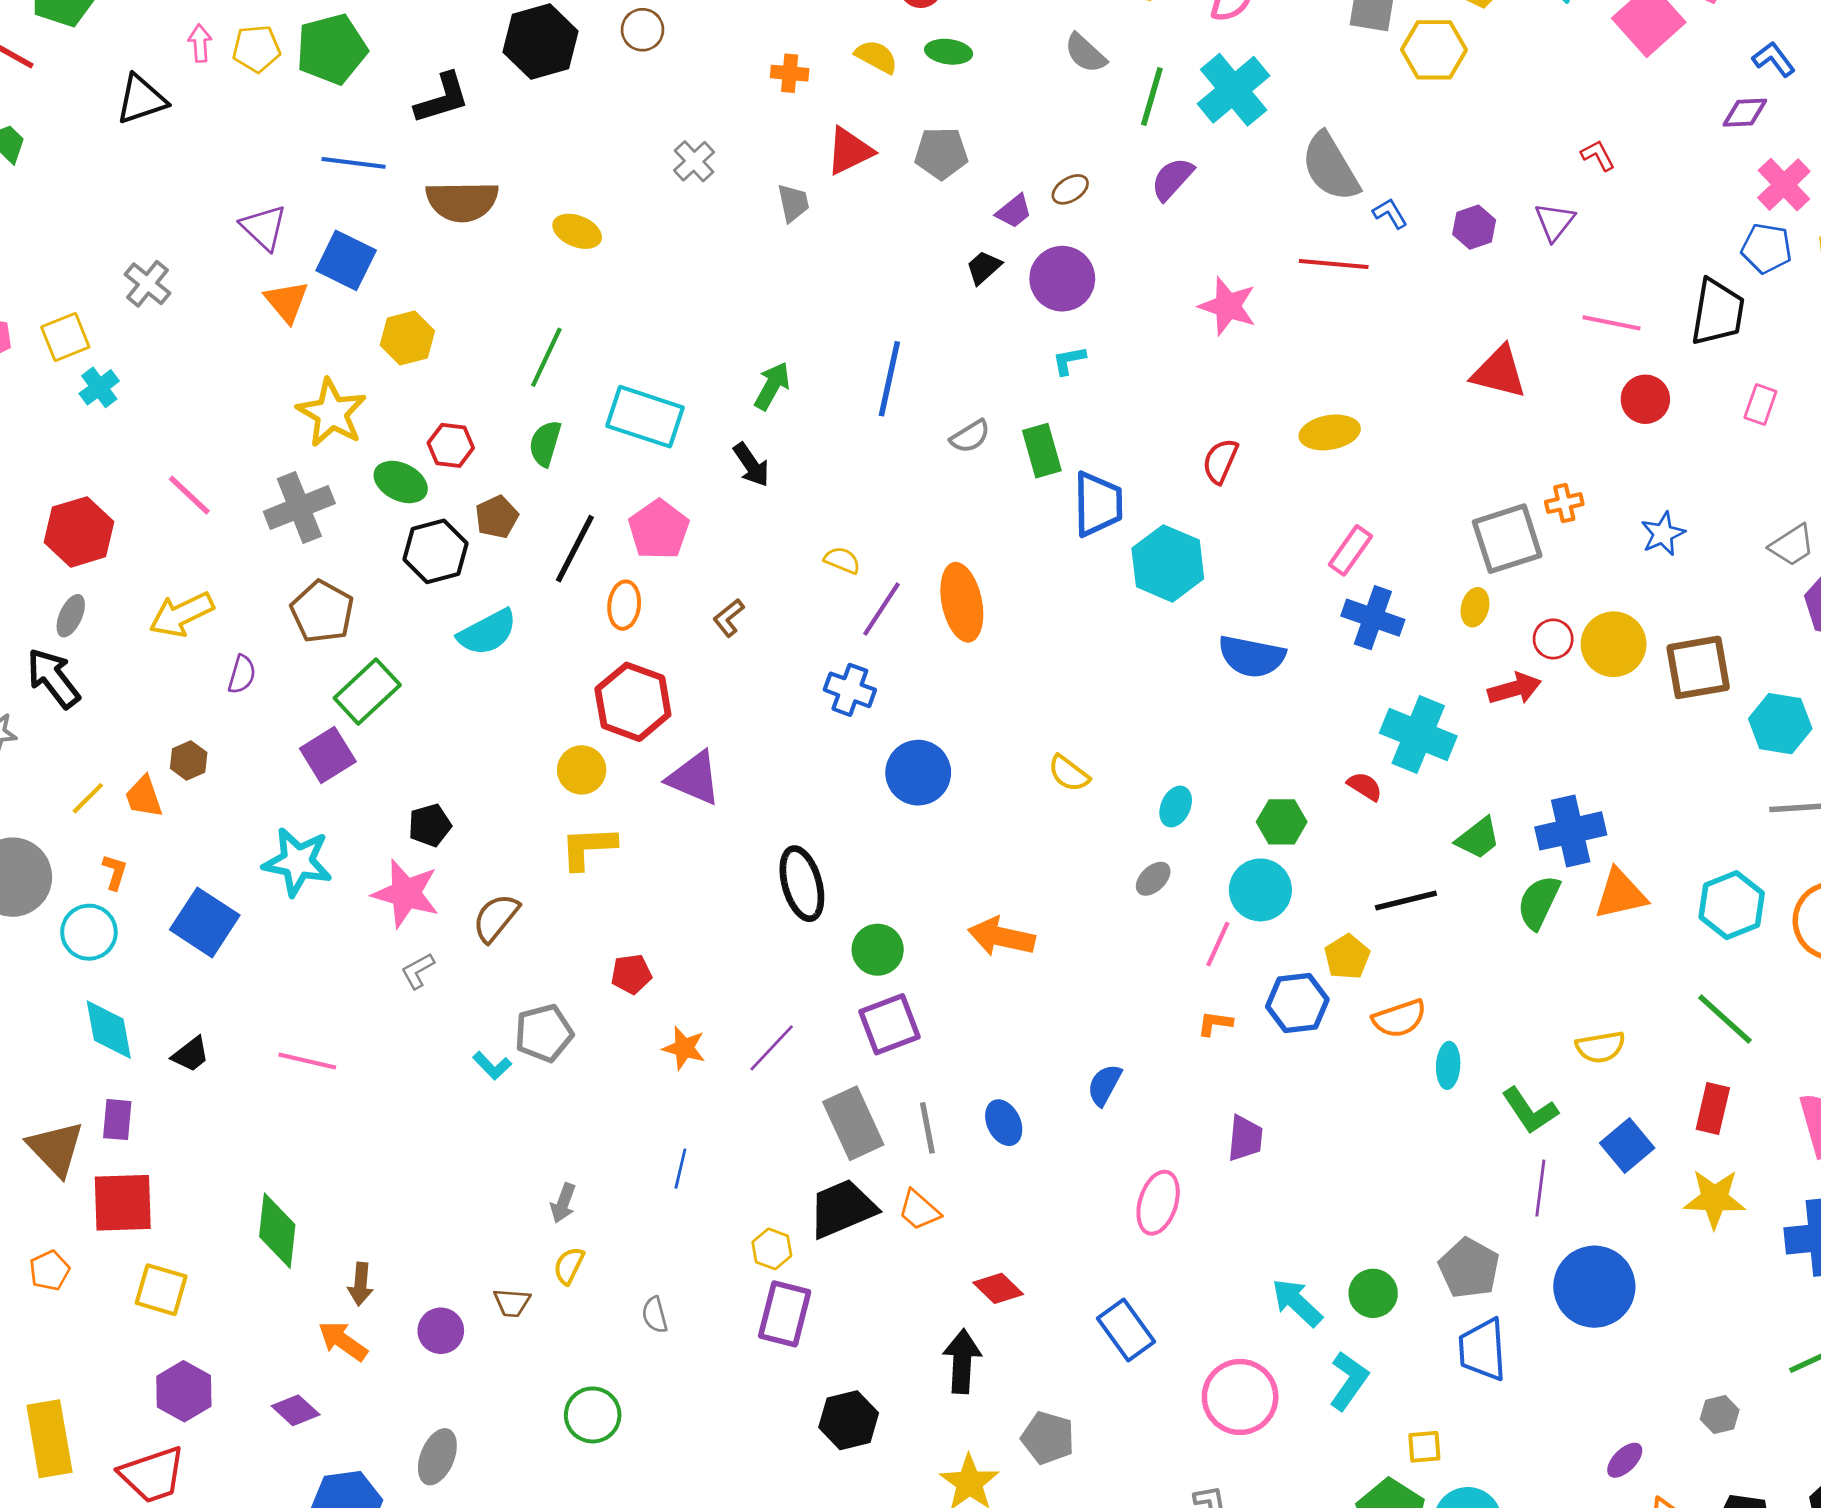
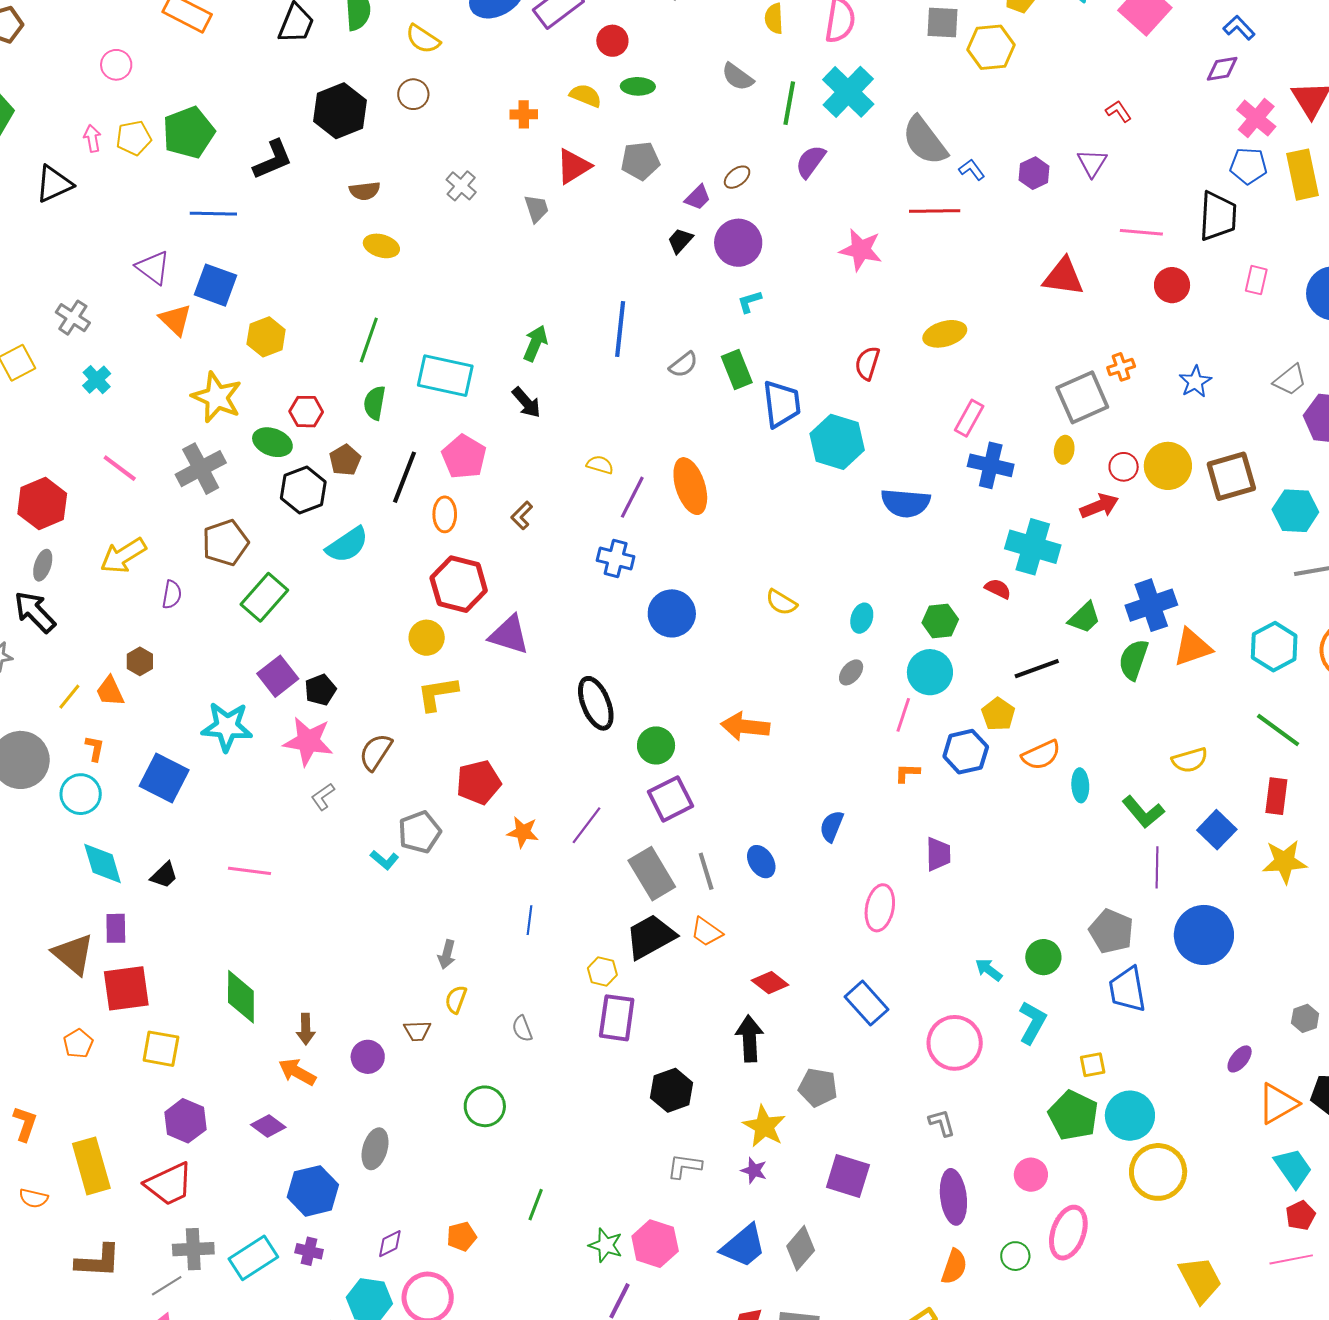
brown semicircle: (462, 201) -> (365, 191), moved, size x0.6
cyan cross: (99, 387) -> (97, 380), moved
brown pentagon: (322, 612) -> (225, 543), turned 30
purple square: (328, 755) -> (278, 676), moved
red pentagon: (631, 974) -> (479, 782), size x1.5
cyan arrow: (1297, 1303) -> (989, 970), size x0.7

